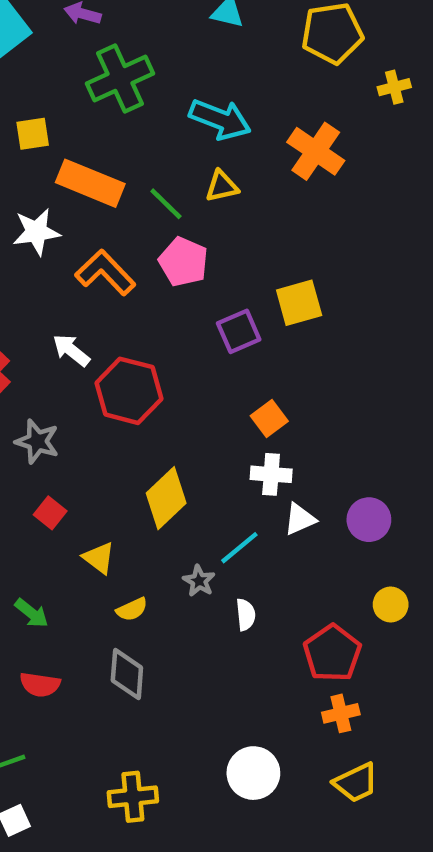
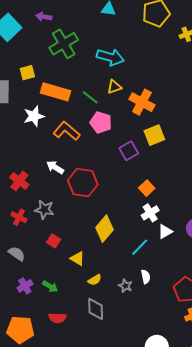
orange cross: (316, 151) -> (142, 102), moved
white cross: (271, 474) -> (150, 213), turned -30
gray star: (199, 581) -> (125, 286), moved

